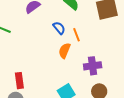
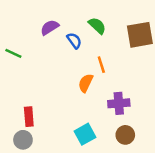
blue semicircle: (59, 28) -> (74, 41), moved

